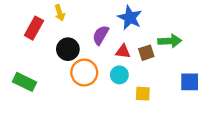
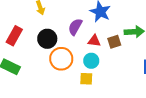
red rectangle: (34, 28) -> (14, 36), moved
yellow square: (143, 94) -> (86, 79), moved

